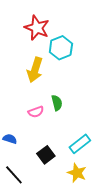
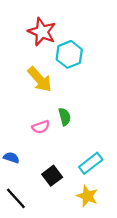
yellow arrow: (35, 70) -> (40, 79), turned -60

